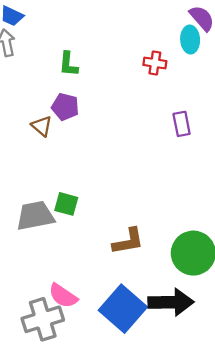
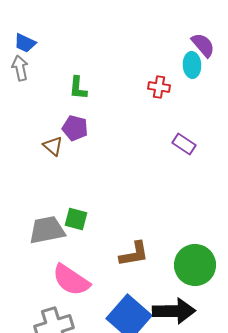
purple rectangle: (182, 124) -> (184, 144), turned -45
pink semicircle: (63, 296) -> (71, 280), moved, size x1.4

